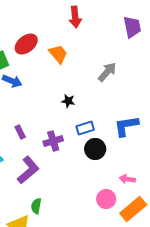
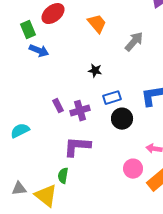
orange trapezoid: (58, 54) -> (97, 24), moved
purple rectangle: (20, 132) -> (58, 106), moved
purple L-shape: (28, 170) -> (77, 147), moved, turned -136

